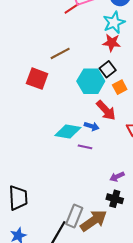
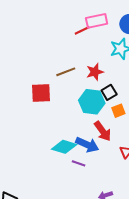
red star: (112, 43) -> (95, 72), moved, turned -30
red square: (37, 79) -> (41, 93), turned -30
blue arrow: (92, 126) -> (87, 145), size x1.6

